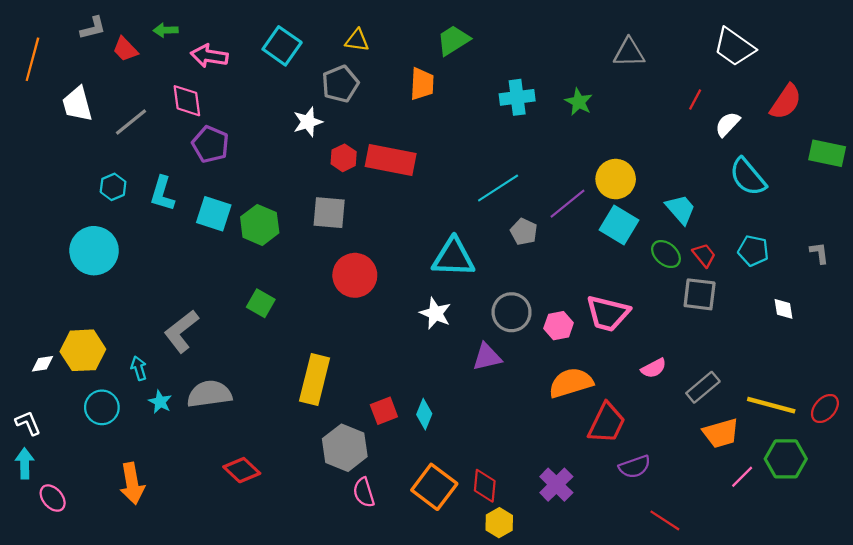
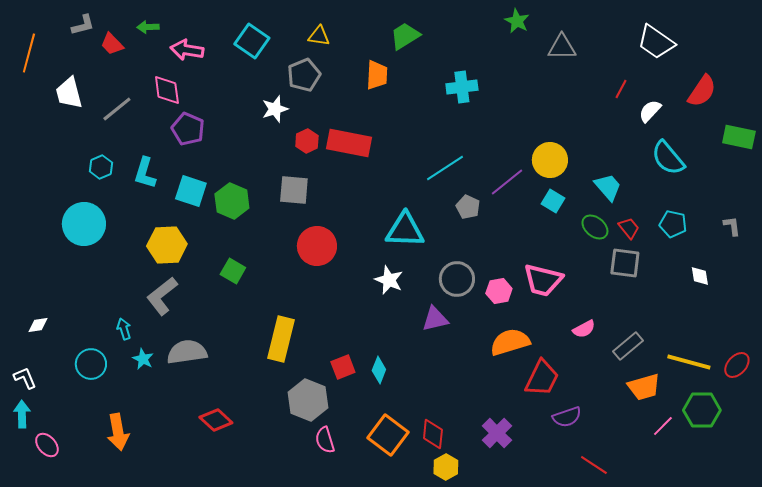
green star: (579, 102) -> (517, 21), moved
cyan square: (619, 225) -> (553, 201), size x0.7
yellow hexagon: (83, 350) -> (167, 245), moved

